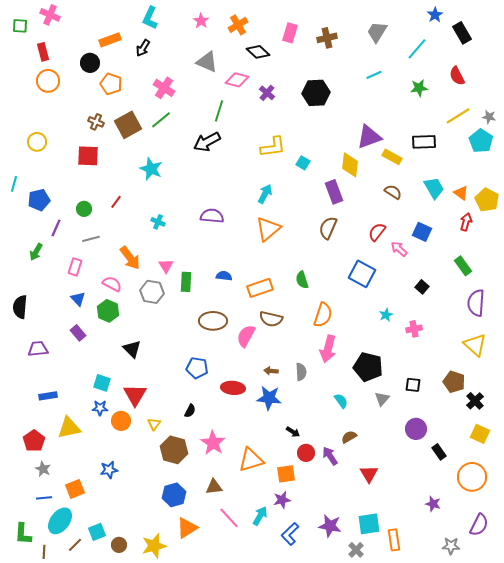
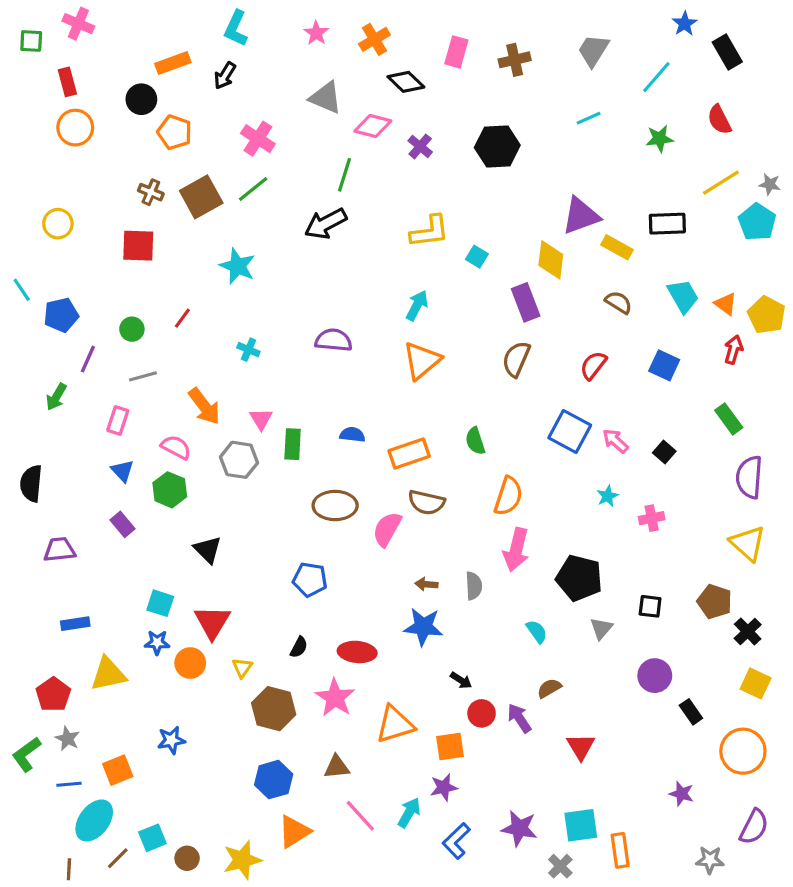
cyan line: (14, 184) -> (22, 290), turned -49
pink arrow: (399, 249) -> (615, 441), moved
red ellipse: (233, 388) -> (357, 652), moved
green L-shape: (23, 534) -> (26, 754), moved, turned 50

